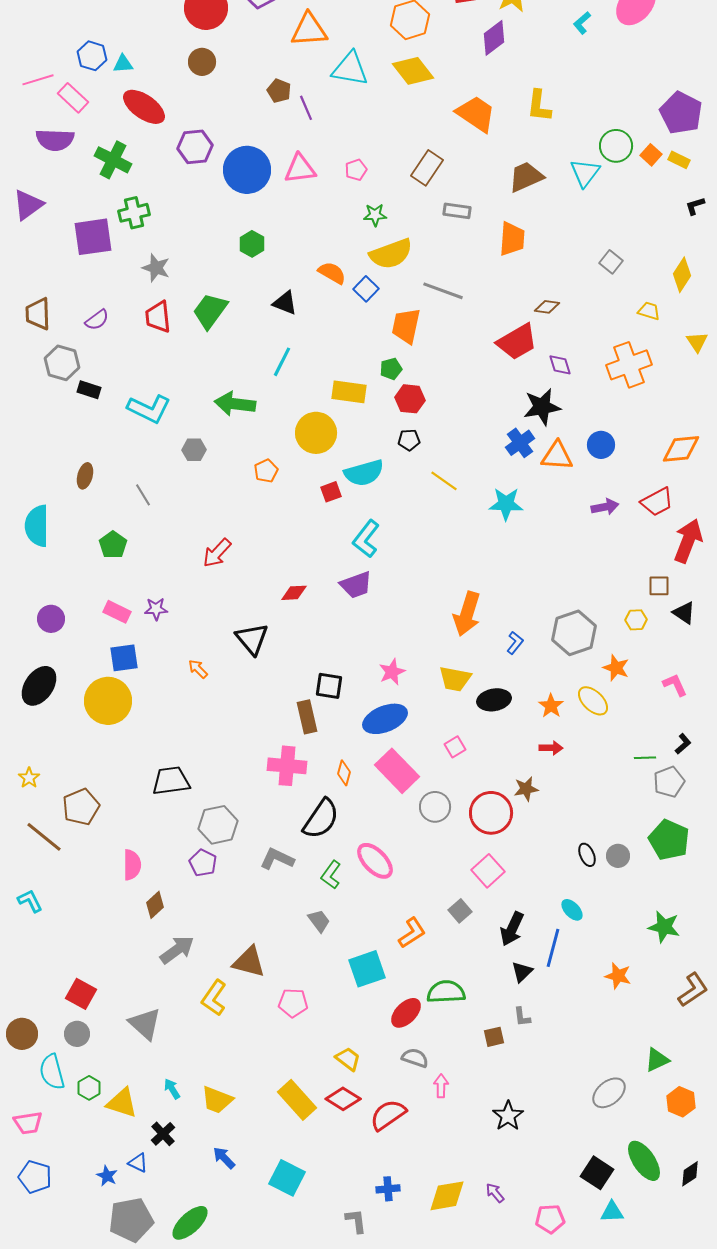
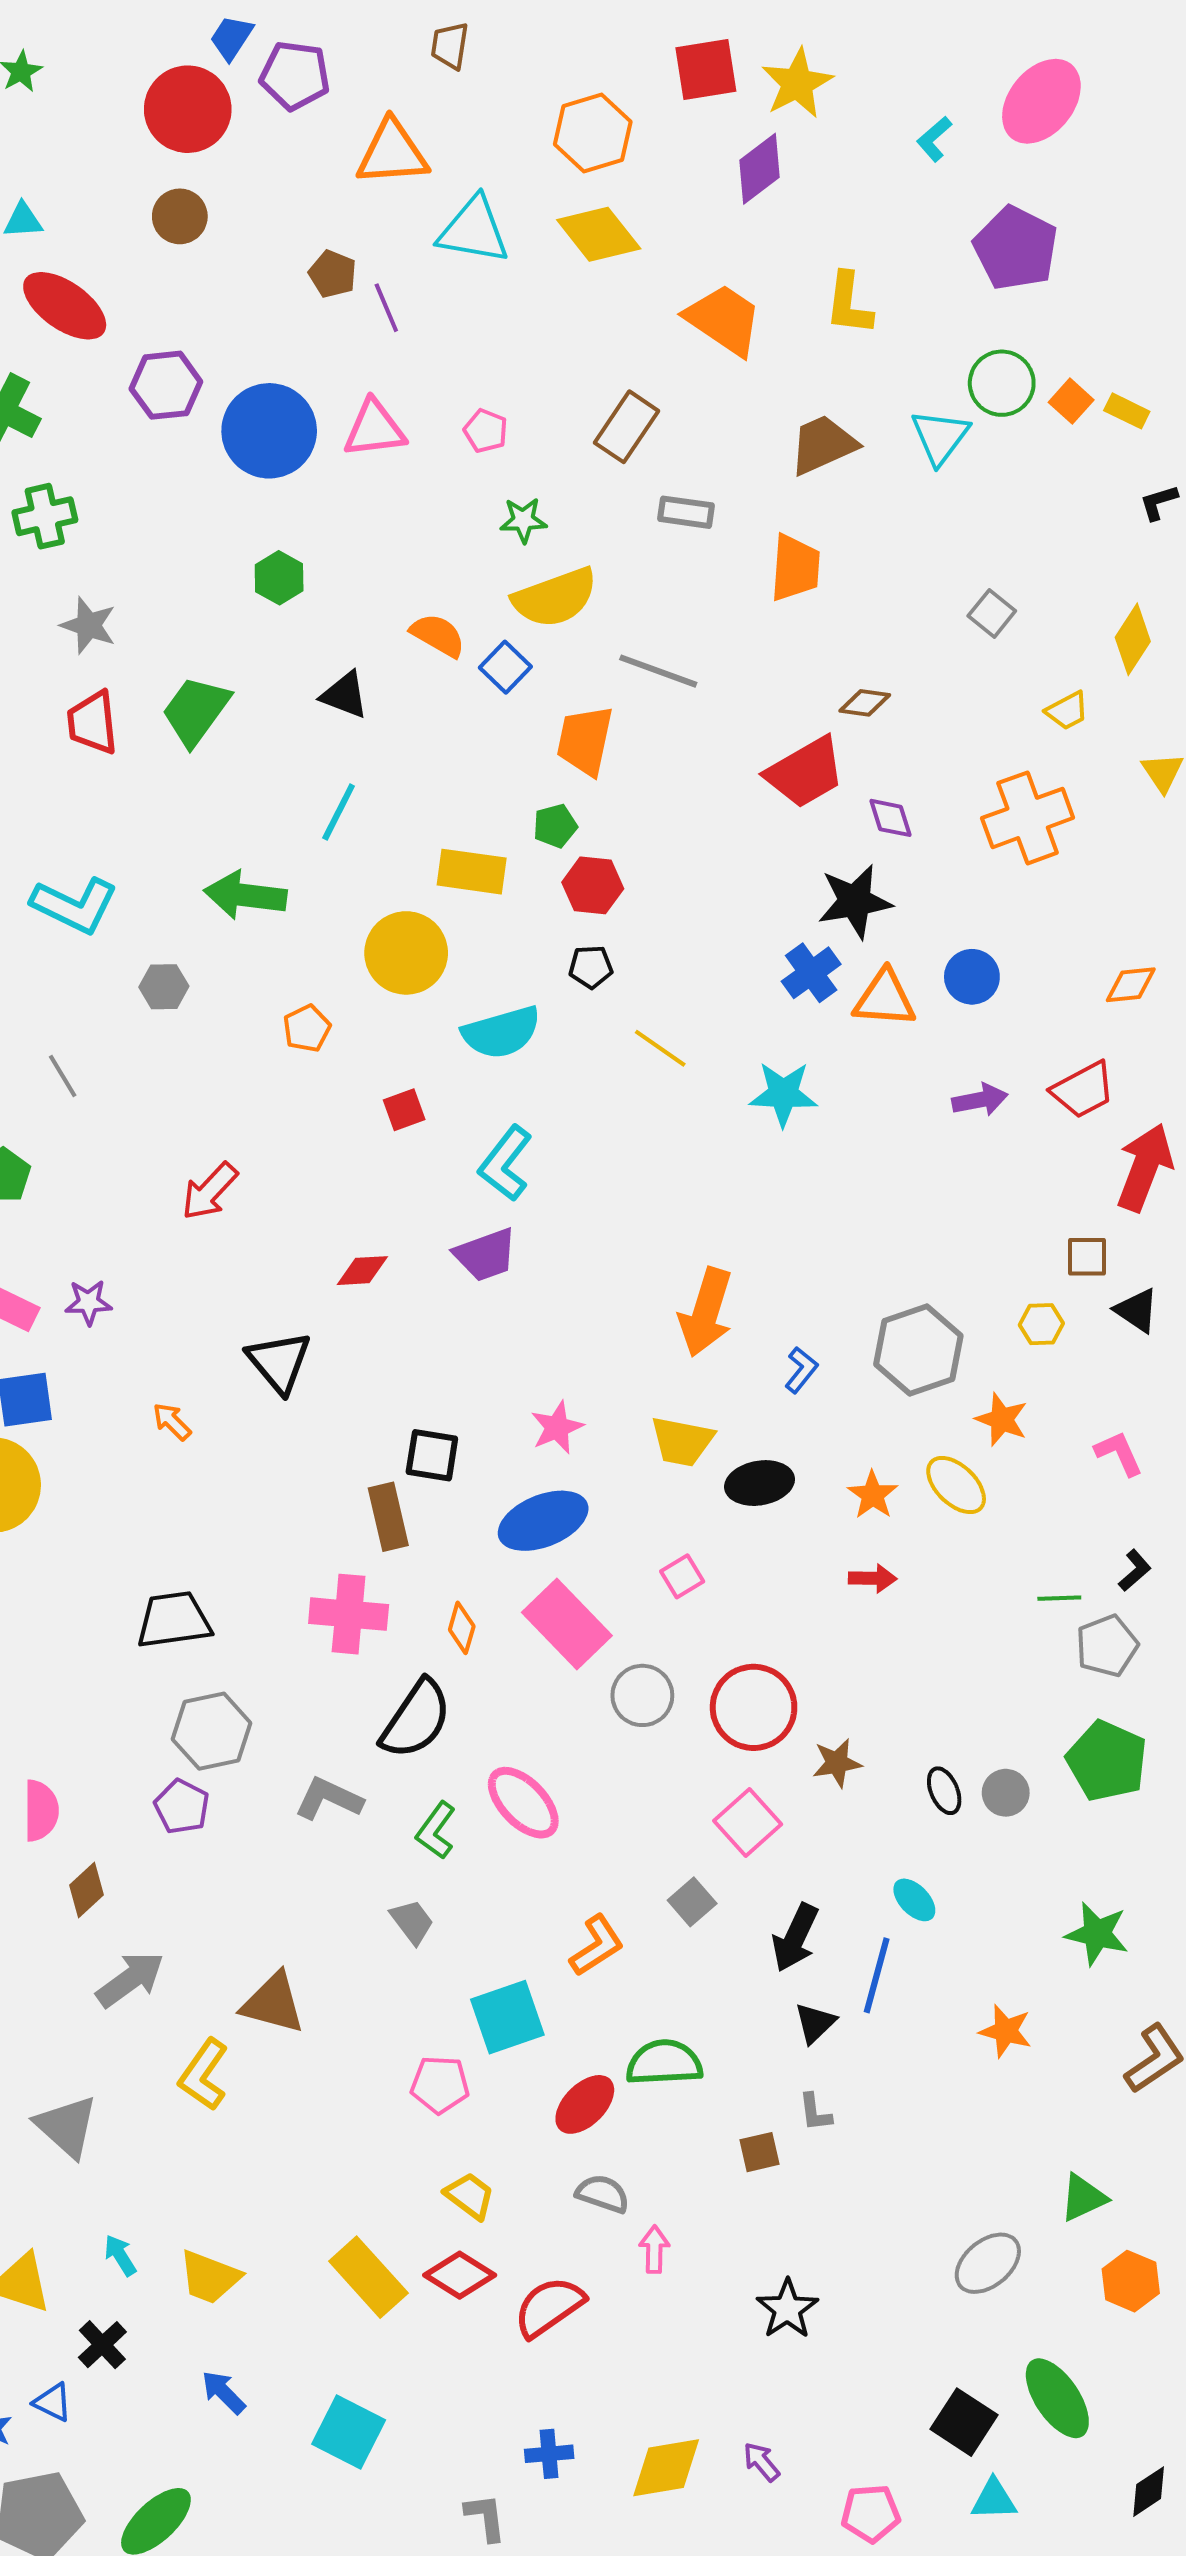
purple pentagon: (681, 113) -> (1016, 248), moved
pink pentagon: (356, 170) -> (486, 431), turned -30
yellow trapezoid: (649, 311) -> (1067, 711), turned 135
orange diamond: (681, 449) -> (1131, 985), size x0.7
red square: (331, 492) -> (404, 1110), moved
black trapezoid: (171, 781) -> (174, 1620), moved
brown star: (526, 789) -> (837, 1763), moved
pink pentagon: (293, 1003) -> (440, 2085), moved
black diamond: (690, 1174) -> (1149, 2492), moved

